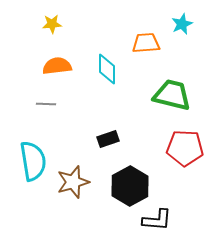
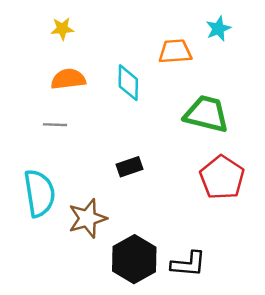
red pentagon: (185, 148) -> (222, 178), turned 30
black hexagon: (130, 186) -> (134, 259), moved

